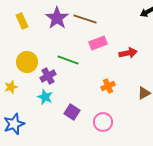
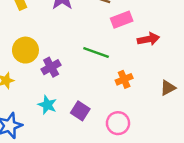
pink rectangle: (98, 43) -> (122, 20), moved
green line: (68, 60) -> (96, 53), moved
cyan star: (45, 97) -> (47, 105), moved

